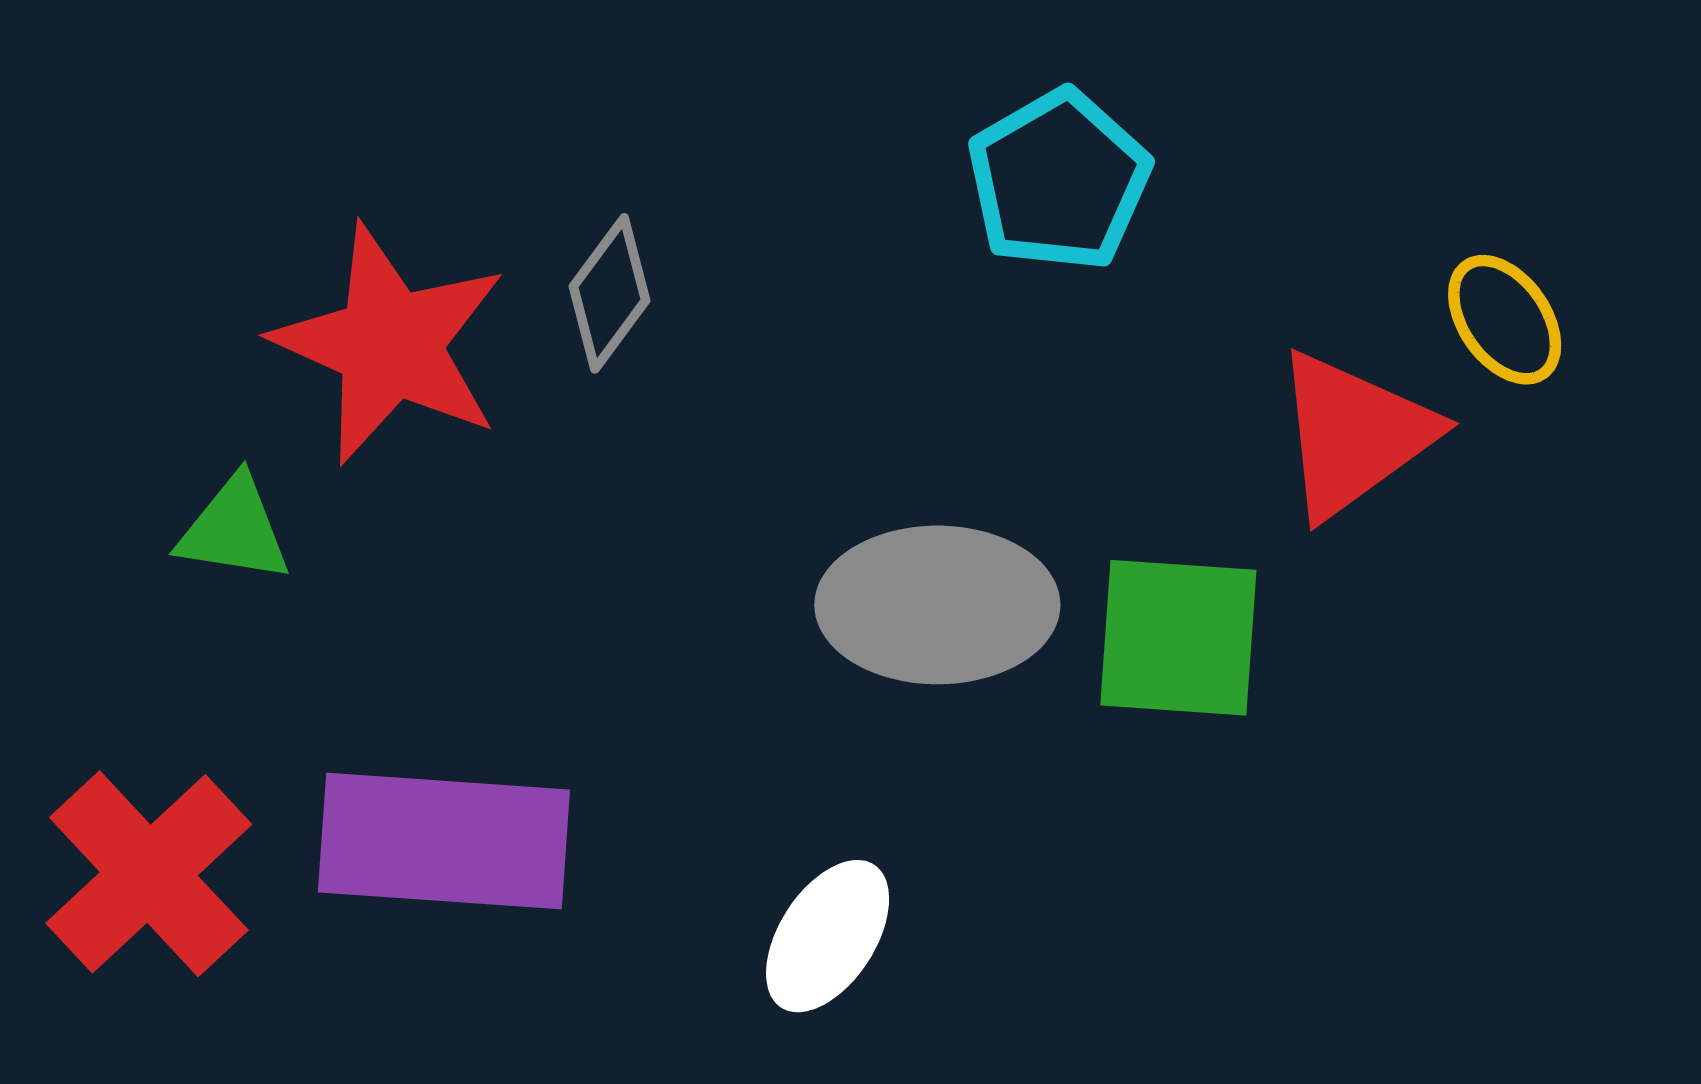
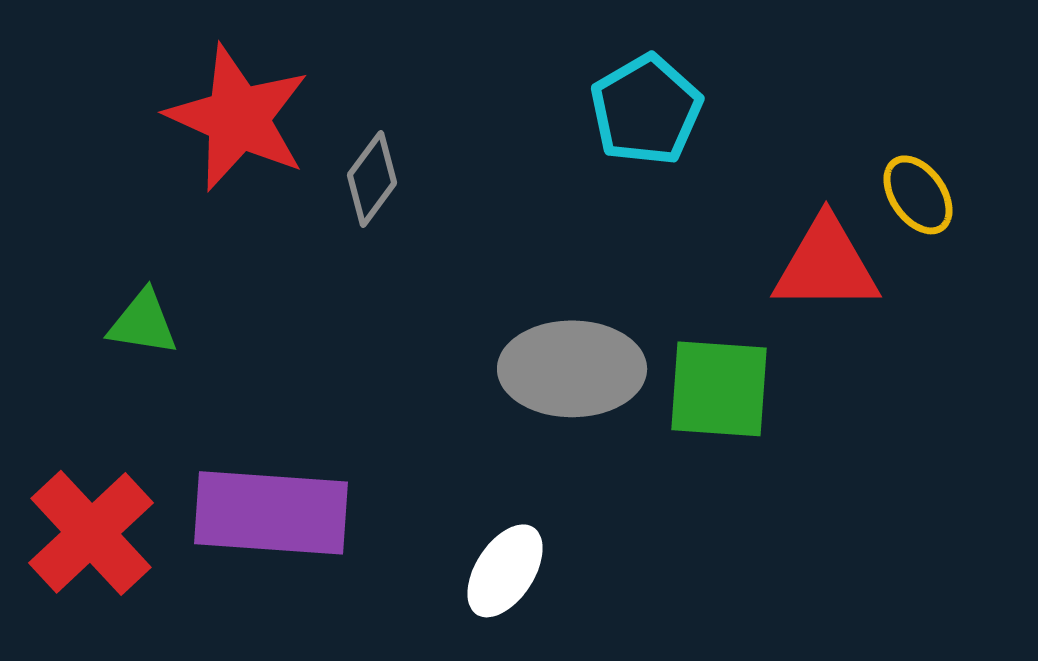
red star: (390, 344) -> (238, 118), moved
red triangle: (1354, 434) -> (826, 265), turned 36

